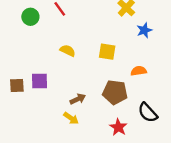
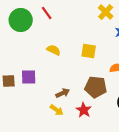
green circle: (30, 17) -> (21, 20), size x1.5
red star: (118, 127) -> (84, 110), moved

